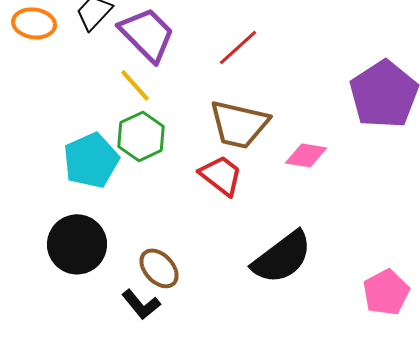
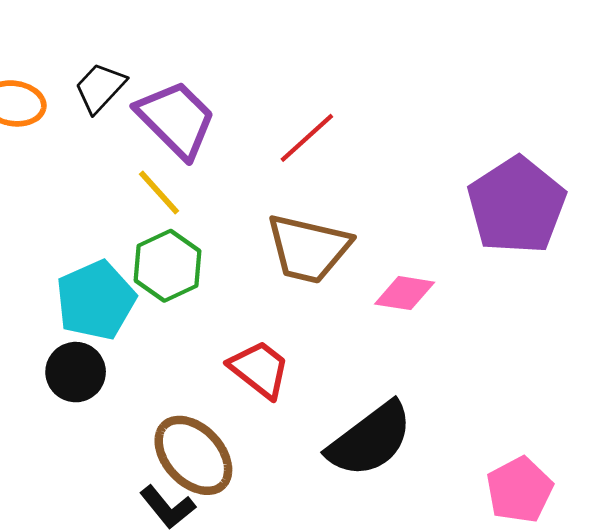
red trapezoid: (221, 175) -> (259, 369), moved
black circle: (77, 244) -> (76, 372), moved, size x0.7
brown ellipse: (159, 268) -> (193, 455), size x1.4

